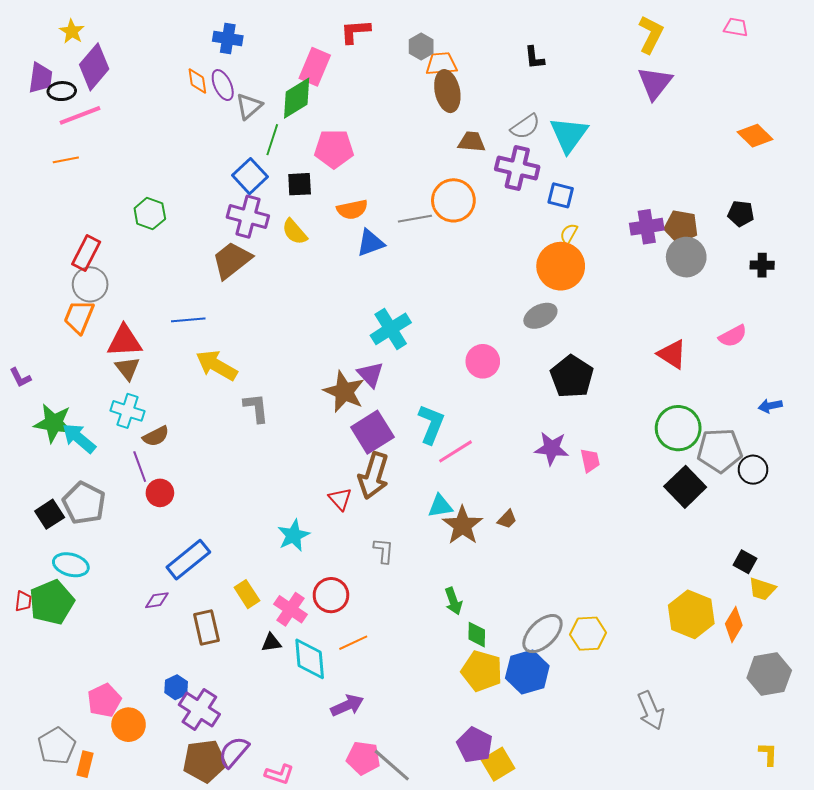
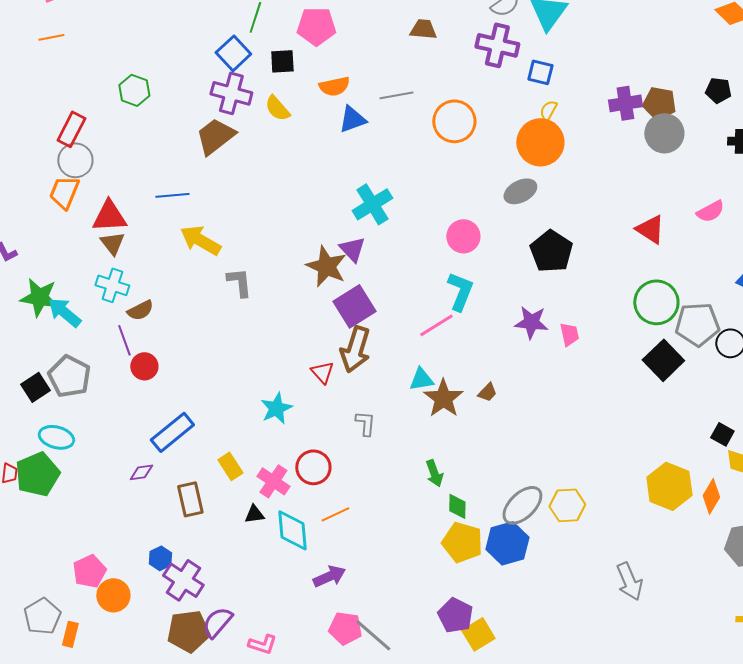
brown trapezoid: (472, 142) -> (423, 29), moved
orange circle: (453, 200) -> (454, 121), moved
cyan L-shape: (431, 424) -> (460, 291), moved

